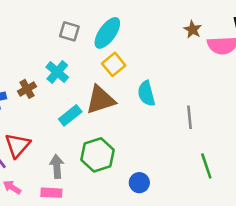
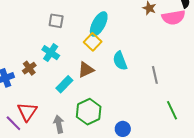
cyan ellipse: (107, 33) -> (99, 24), moved
brown triangle: (100, 100) -> (86, 70), size x0.7

